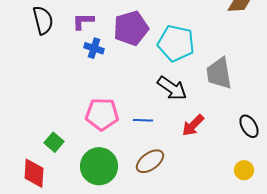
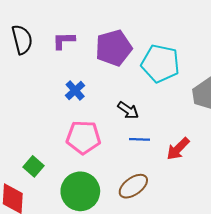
blue cross: (94, 48) -> (75, 90), moved, turned 30
black arrow: (172, 88) -> (128, 110), moved, size x0.7
blue line: (143, 120) -> (140, 139), moved

